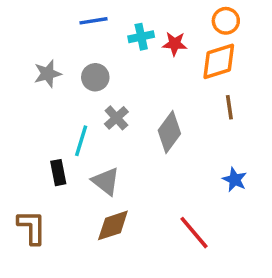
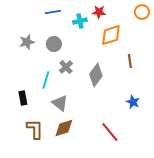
orange circle: (226, 21) -> (142, 12), moved
red star: (175, 44) -> (99, 12), moved
orange diamond: (219, 61) -> (111, 35), moved
black rectangle: (58, 173) -> (23, 98), moved
brown L-shape: (32, 227) -> (35, 129), moved

